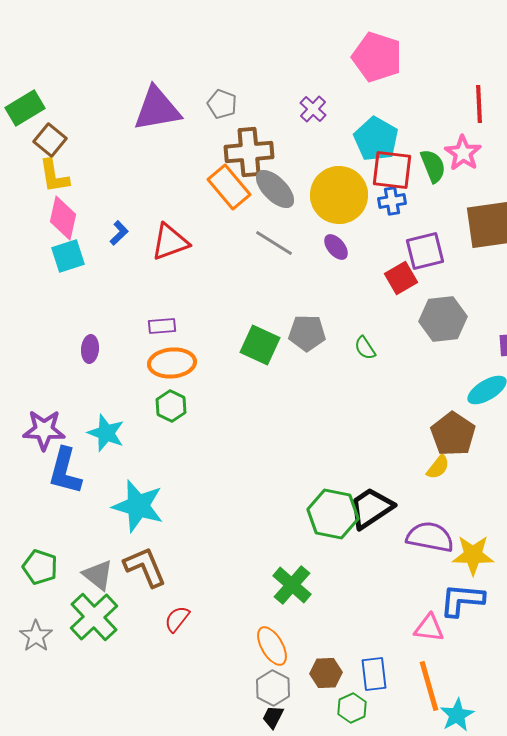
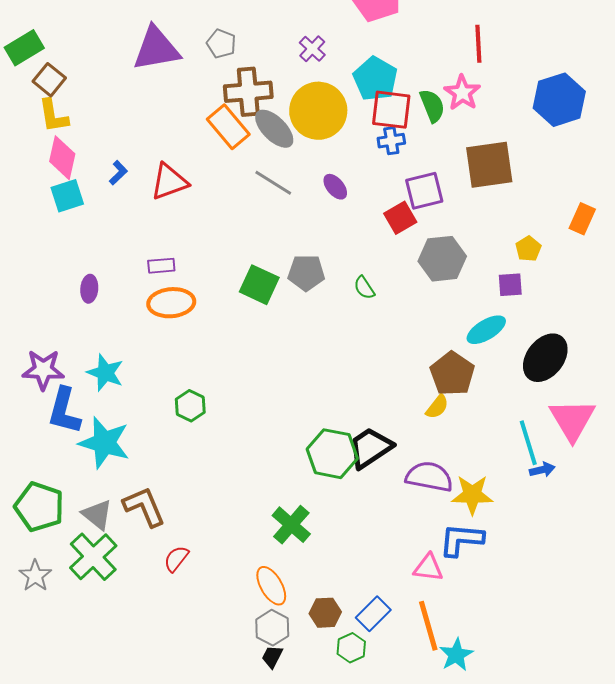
yellow circle: (339, 195) -> (318, 111), moved
green hexagon: (171, 406) -> (190, 406), moved
cyan star: (138, 506) -> (104, 443), moved
green pentagon: (40, 567) -> (39, 507), size x1.4
blue rectangle: (374, 674) -> (373, 614), turned 52

